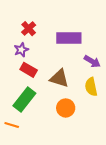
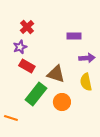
purple rectangle: (69, 38) -> (74, 36), moved, size x0.6
purple arrow: (92, 61) -> (87, 58), turned -35
green rectangle: (24, 100) -> (36, 94), moved

